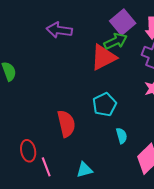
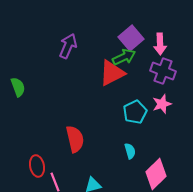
purple arrow: (59, 30) -> (68, 46), turned 105
cyan pentagon: (105, 105) -> (135, 112), moved

